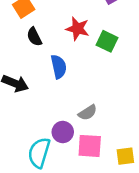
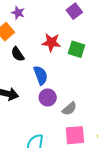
purple circle: (63, 132) -> (48, 97), moved

